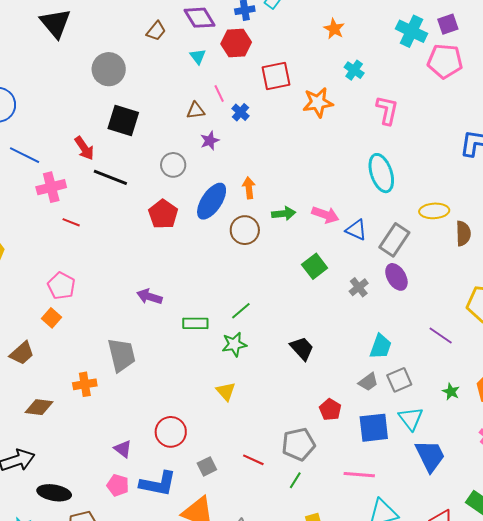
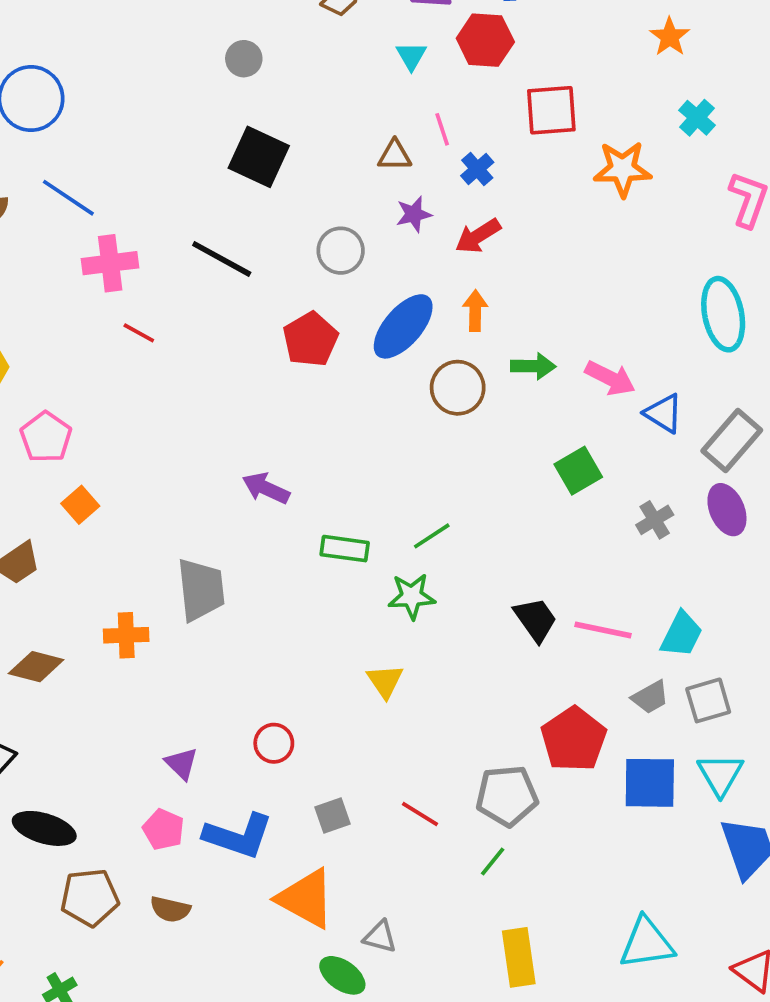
gray circle: (109, 69) -> (244, 59), size x0.6
red arrow: (84, 148) -> (478, 236), moved, turned 85
pink pentagon: (61, 286) -> (46, 437), moved
red pentagon: (330, 410) -> (574, 739), size x1.6
red circle: (171, 432) -> (274, 743), size x0.7
pink line: (359, 475) -> (603, 630), moved

